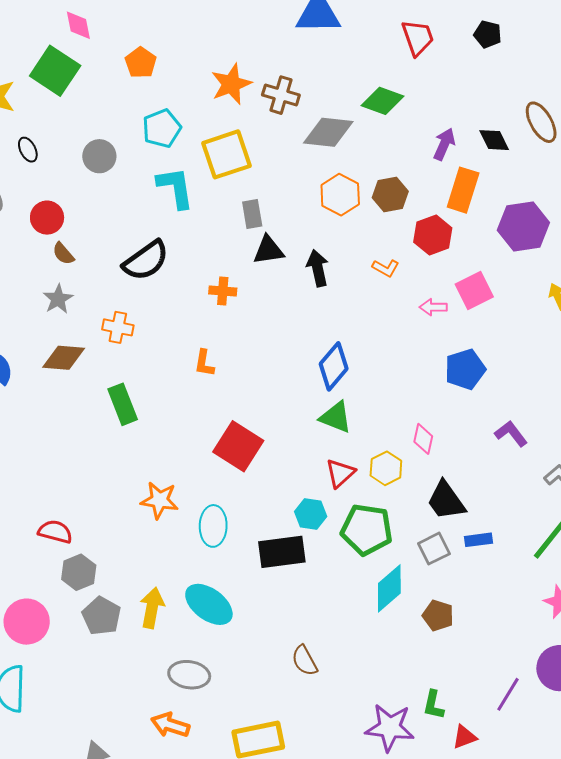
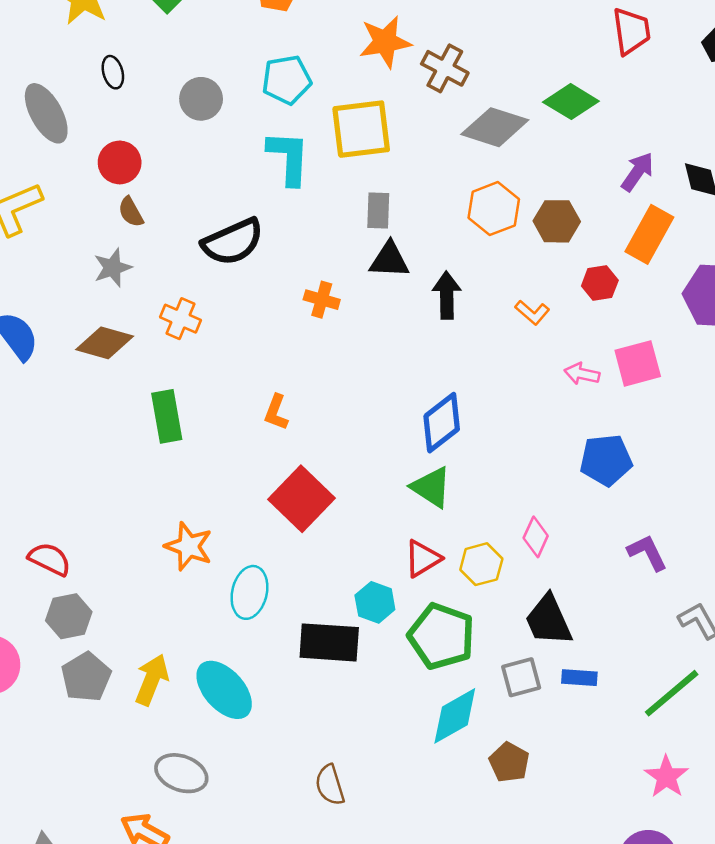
red hexagon: (433, 235) -> (600, 283), size x0.7
orange L-shape: (204, 363) -> (276, 412), moved

